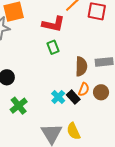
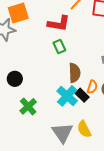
brown semicircle: (81, 66) -> (75, 73), moved
cyan cross: (58, 97) -> (67, 96), size x1.5

